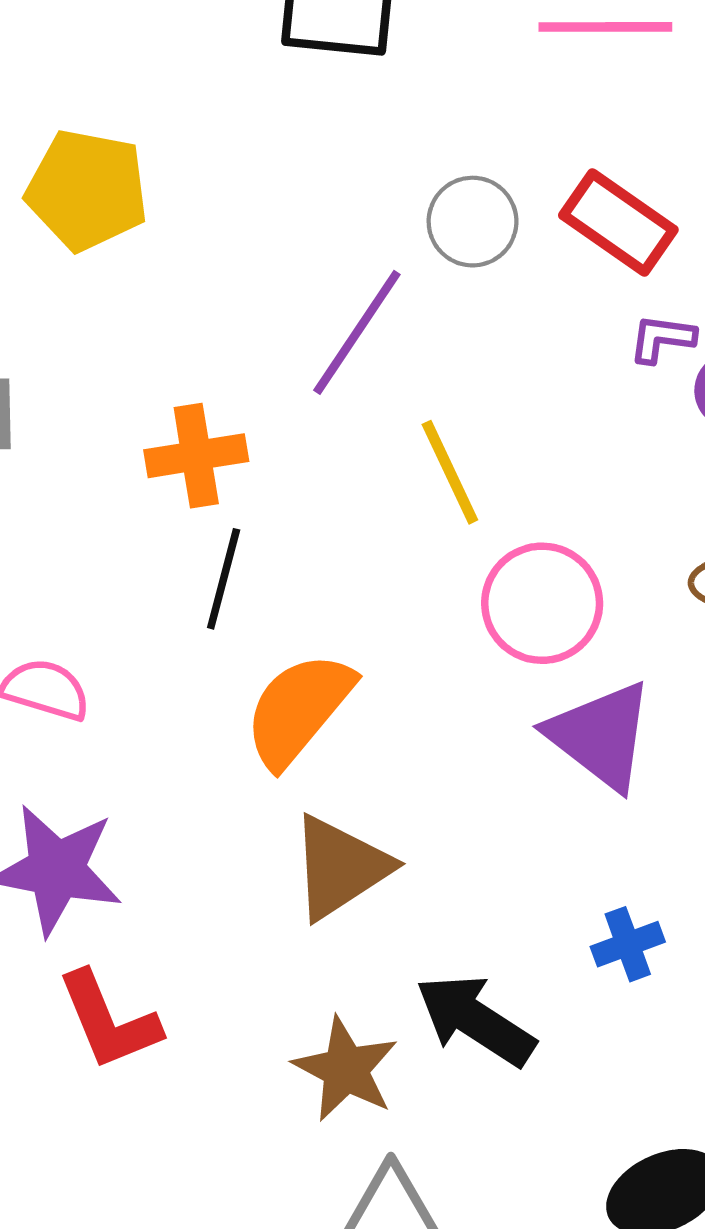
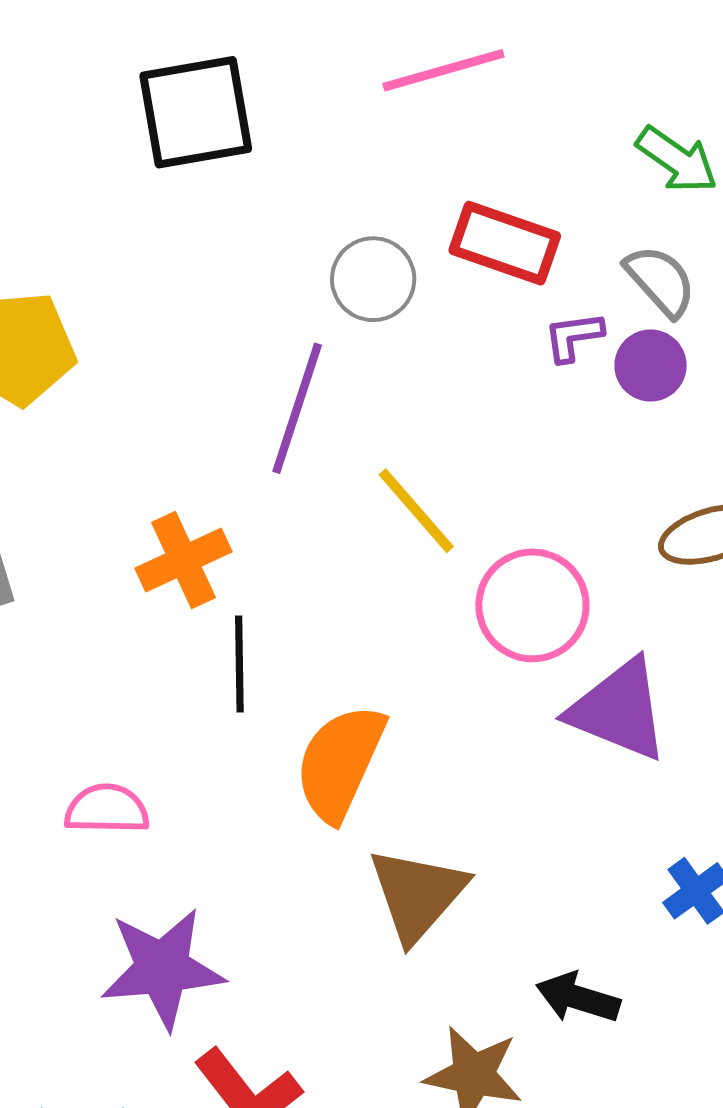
black arrow: (475, 1020) -> (578, 998), size x0.7

